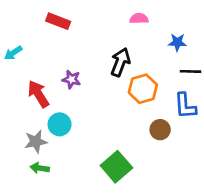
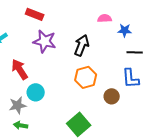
pink semicircle: (139, 19) -> (105, 18), moved
purple star: (71, 79) -> (45, 41), moved, size x1.6
orange hexagon: (143, 89) -> (86, 77), moved

